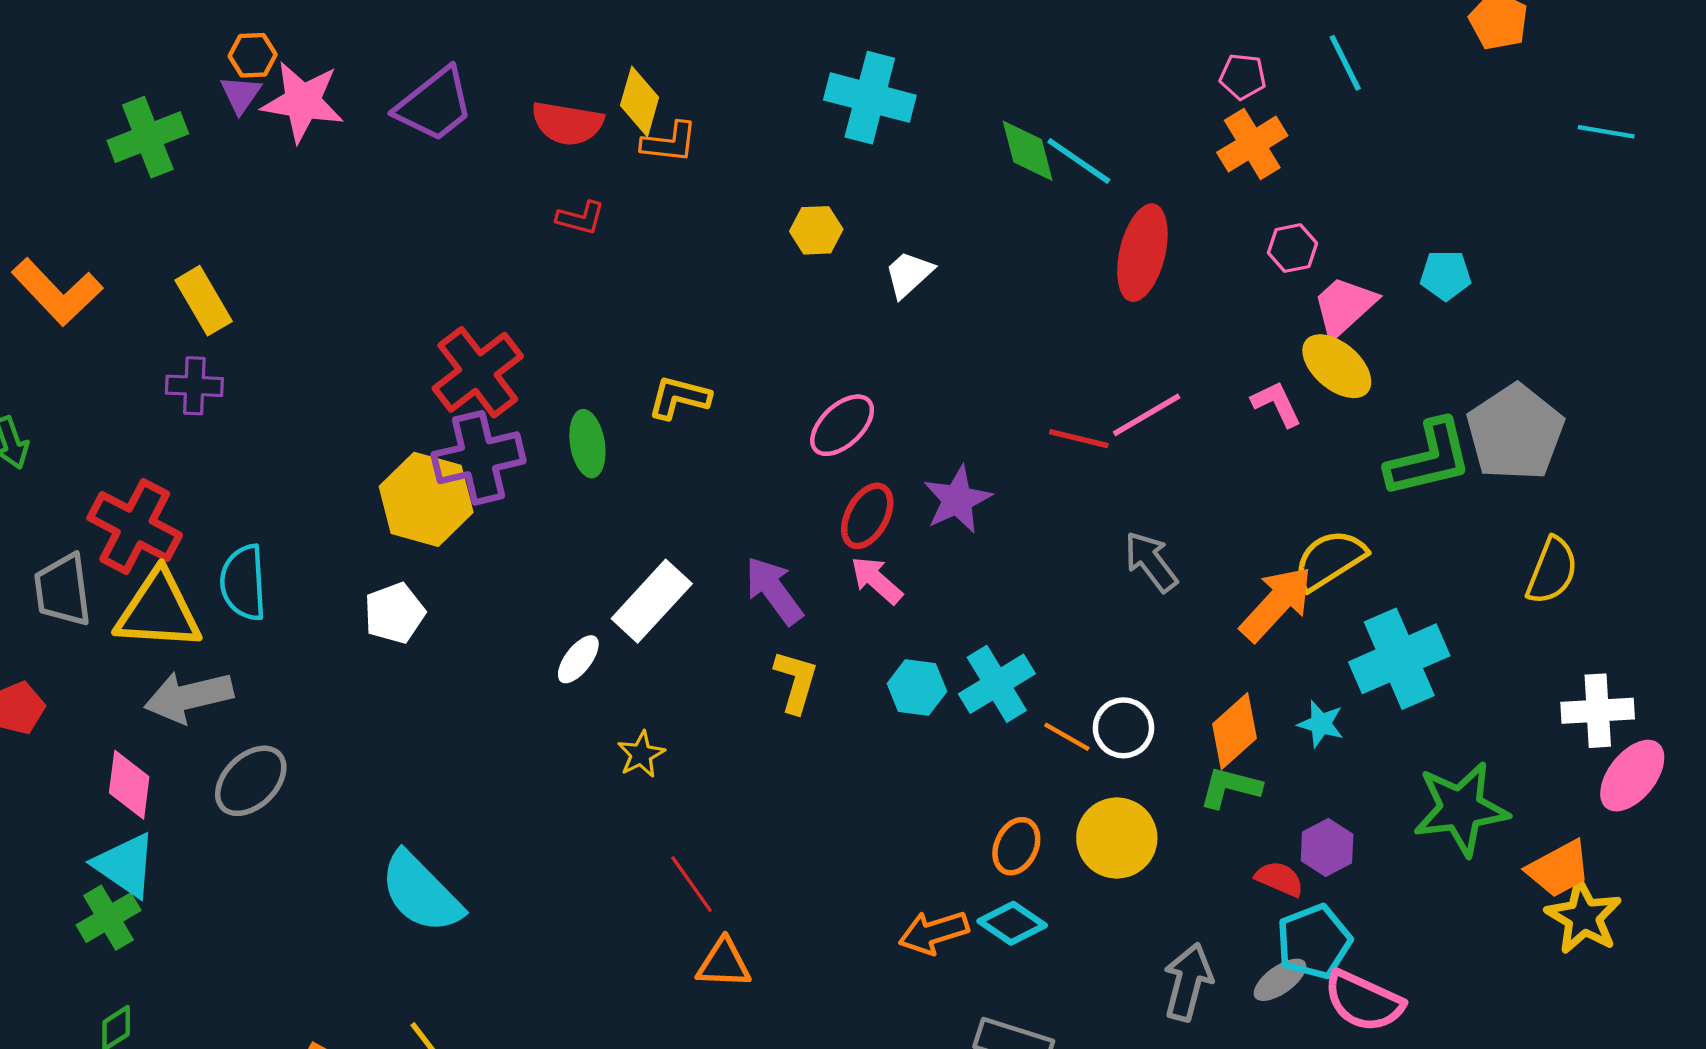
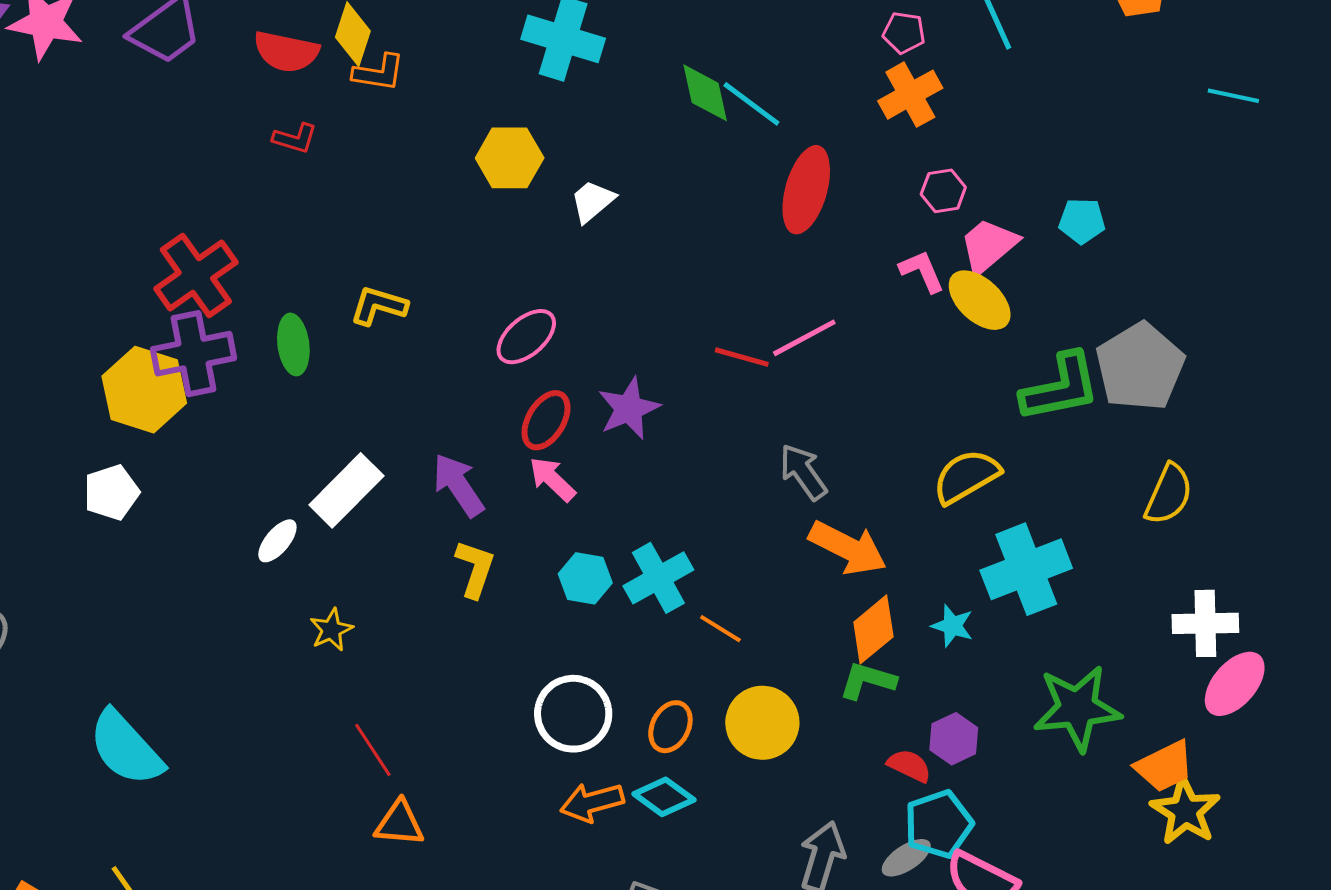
yellow hexagon: (816, 230) -> (510, 158), size x1.4
pink L-shape: (1277, 404) -> (922, 271), moved
orange arrow: (1276, 604) -> (848, 548), moved, turned 72
white circle: (1123, 728) -> (573, 714), moved, size x1.4

